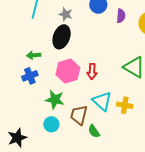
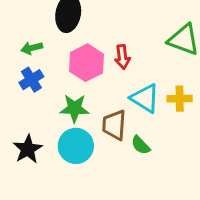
cyan circle: (51, 124) -> (76, 146), size x1.5
black star: (17, 138) -> (28, 149), moved

